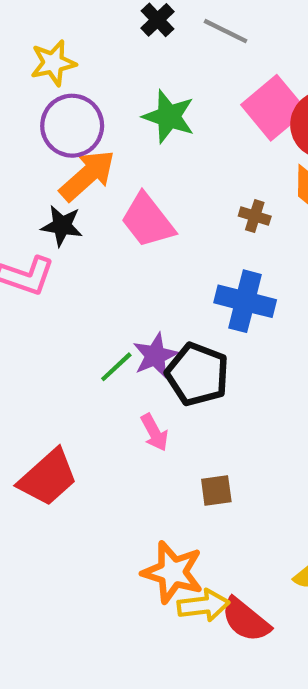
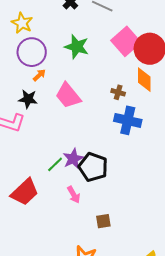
yellow star: (53, 63) -> (22, 23), turned -30
orange arrow: (87, 175) -> (39, 75), size x0.5
blue cross: (245, 301) -> (128, 120), moved
red trapezoid: (48, 478) -> (25, 192), moved

